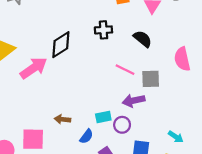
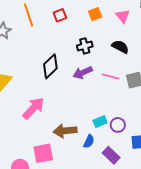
pink arrow: (34, 68) -> (33, 108), moved
purple arrow: (134, 101) -> (83, 73), moved
brown arrow: (62, 119) -> (65, 131), size x1.6

